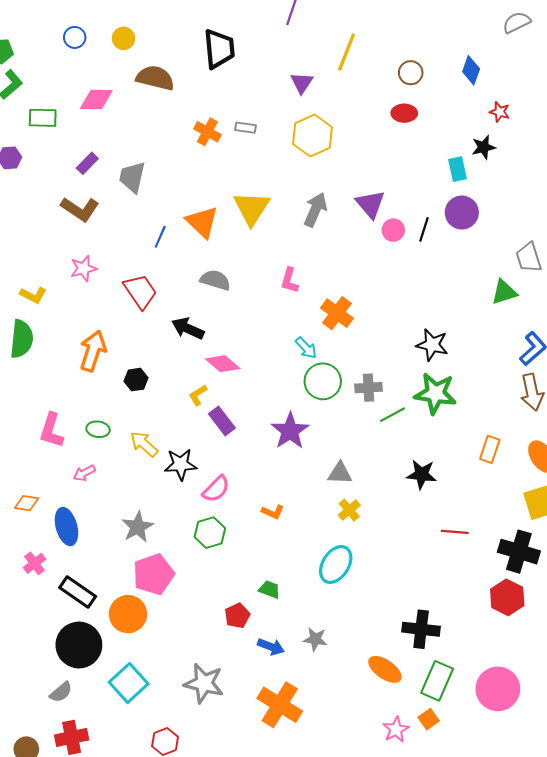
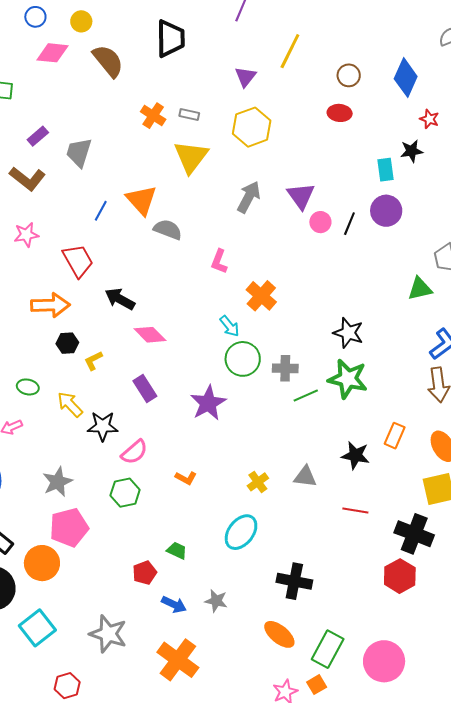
blue diamond: (471, 70) -> (406, 78), size x1.4
brown semicircle: (155, 78) -> (108, 61), turned 33
pink diamond: (96, 99) -> (52, 53), moved
yellow triangle: (252, 208) -> (191, 157), moved
gray semicircle: (215, 280) -> (168, 230), moved
orange arrow: (93, 351) -> (50, 305), moved, turned 66
yellow L-shape: (198, 395) -> (93, 361), moved
gray triangle: (340, 473) -> (305, 477), moved
black star: (422, 474) -> (355, 455), moved
black cross: (421, 629) -> (294, 581), moved

